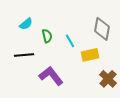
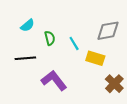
gray diamond: (102, 29) -> (108, 31), turned 70
yellow rectangle: (90, 55) -> (95, 58), turned 30

